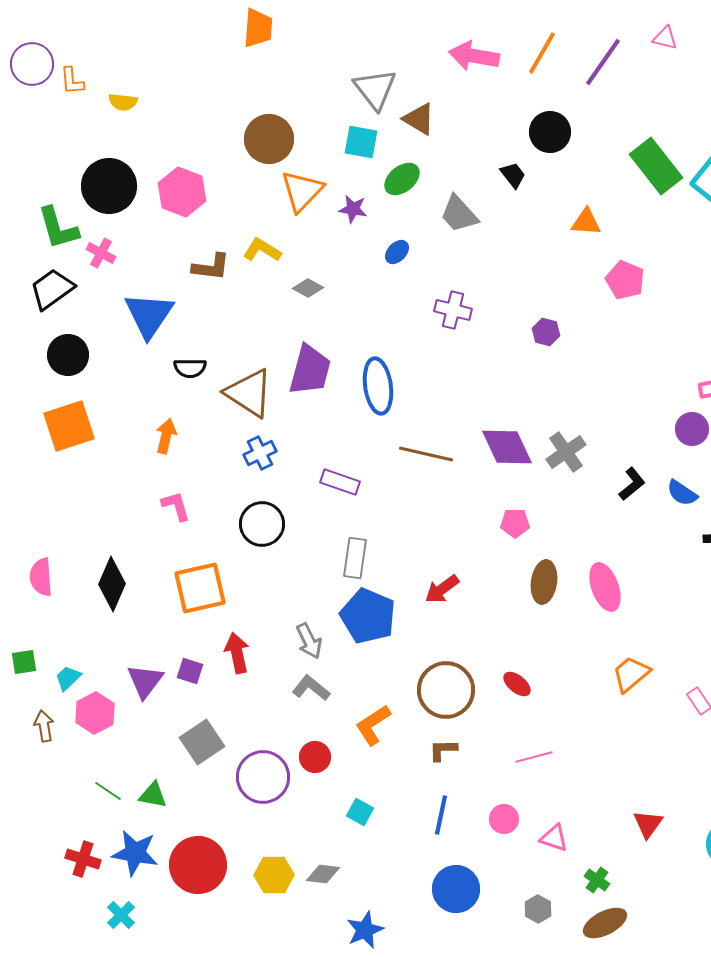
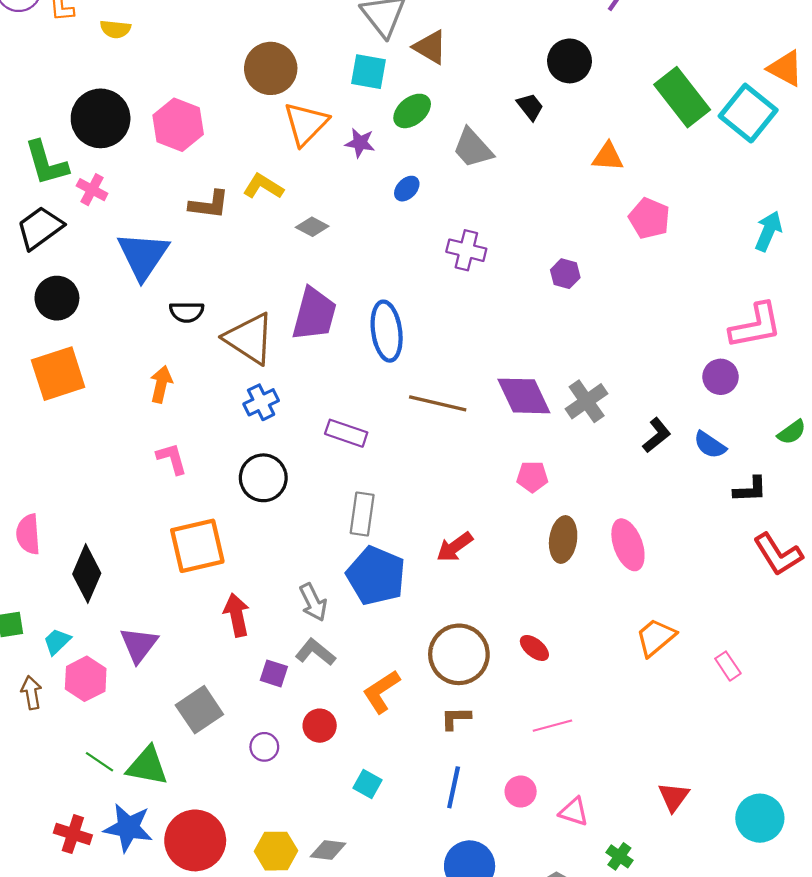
black diamond: (112, 584) -> (87, 574), moved
purple square: (190, 671) -> (274, 673), moved
purple circle: (263, 777) -> (264, 747), size x0.5
green triangle: (153, 795) -> (147, 766), size x1.4

